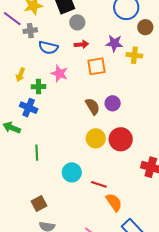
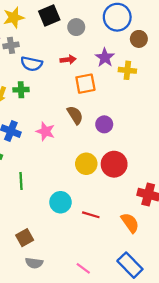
gray circle: (77, 22) -> (76, 27), moved
purple star: (114, 43) -> (105, 58), turned 30
pink star: (59, 73) -> (45, 131), moved
green cross: (38, 87) -> (21, 90), moved
brown semicircle: (93, 106) -> (75, 115), moved
orange semicircle: (114, 202) -> (130, 223), moved

